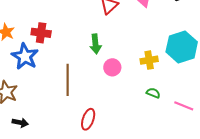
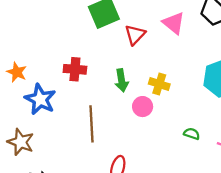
red cross: (41, 33) -> (75, 69), moved
yellow cross: (149, 60) -> (159, 84), moved, turned 30

